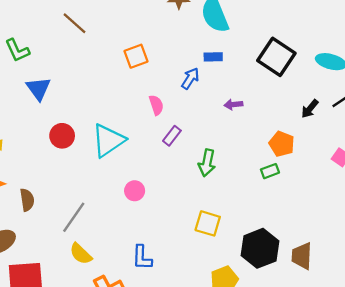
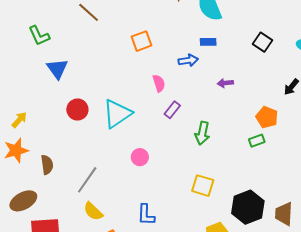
black square: (276, 57) -> (263, 42), size x0.6
blue arrow: (190, 78) -> (188, 60), turned 48

